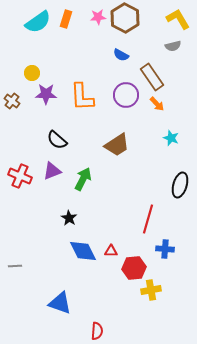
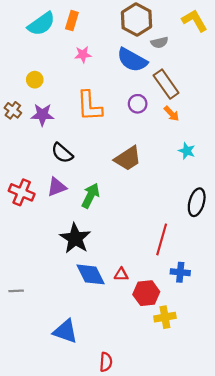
pink star: (98, 17) -> (83, 55), moved
gray semicircle: (173, 46) -> (159, 42), moved
blue semicircle: (121, 55) -> (132, 60), size x1.8
purple star: (46, 94) -> (42, 115), moved
purple circle: (126, 95) -> (138, 104), size x0.7
black star: (69, 218) -> (75, 238), size x1.8

